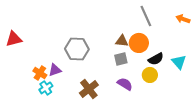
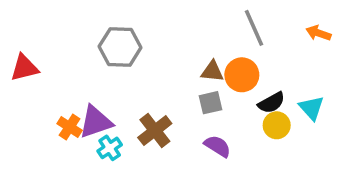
gray hexagon: (77, 49) -> (120, 47), moved
purple triangle: (55, 70) -> (96, 122), size x1.5
yellow circle: (150, 75) -> (277, 125), moved
cyan cross: (46, 88) -> (110, 148), moved
brown cross: (89, 89) -> (155, 131), moved

